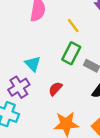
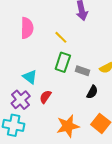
red semicircle: (55, 89) -> (45, 97), moved

